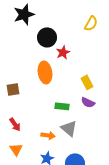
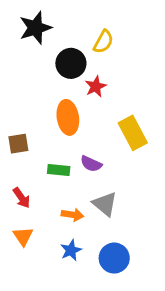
yellow semicircle: (91, 23) -> (103, 42), moved
yellow rectangle: (87, 82) -> (133, 133), size x1.5
purple semicircle: (88, 102) -> (91, 164), moved
green rectangle: (62, 106) -> (59, 170), moved

